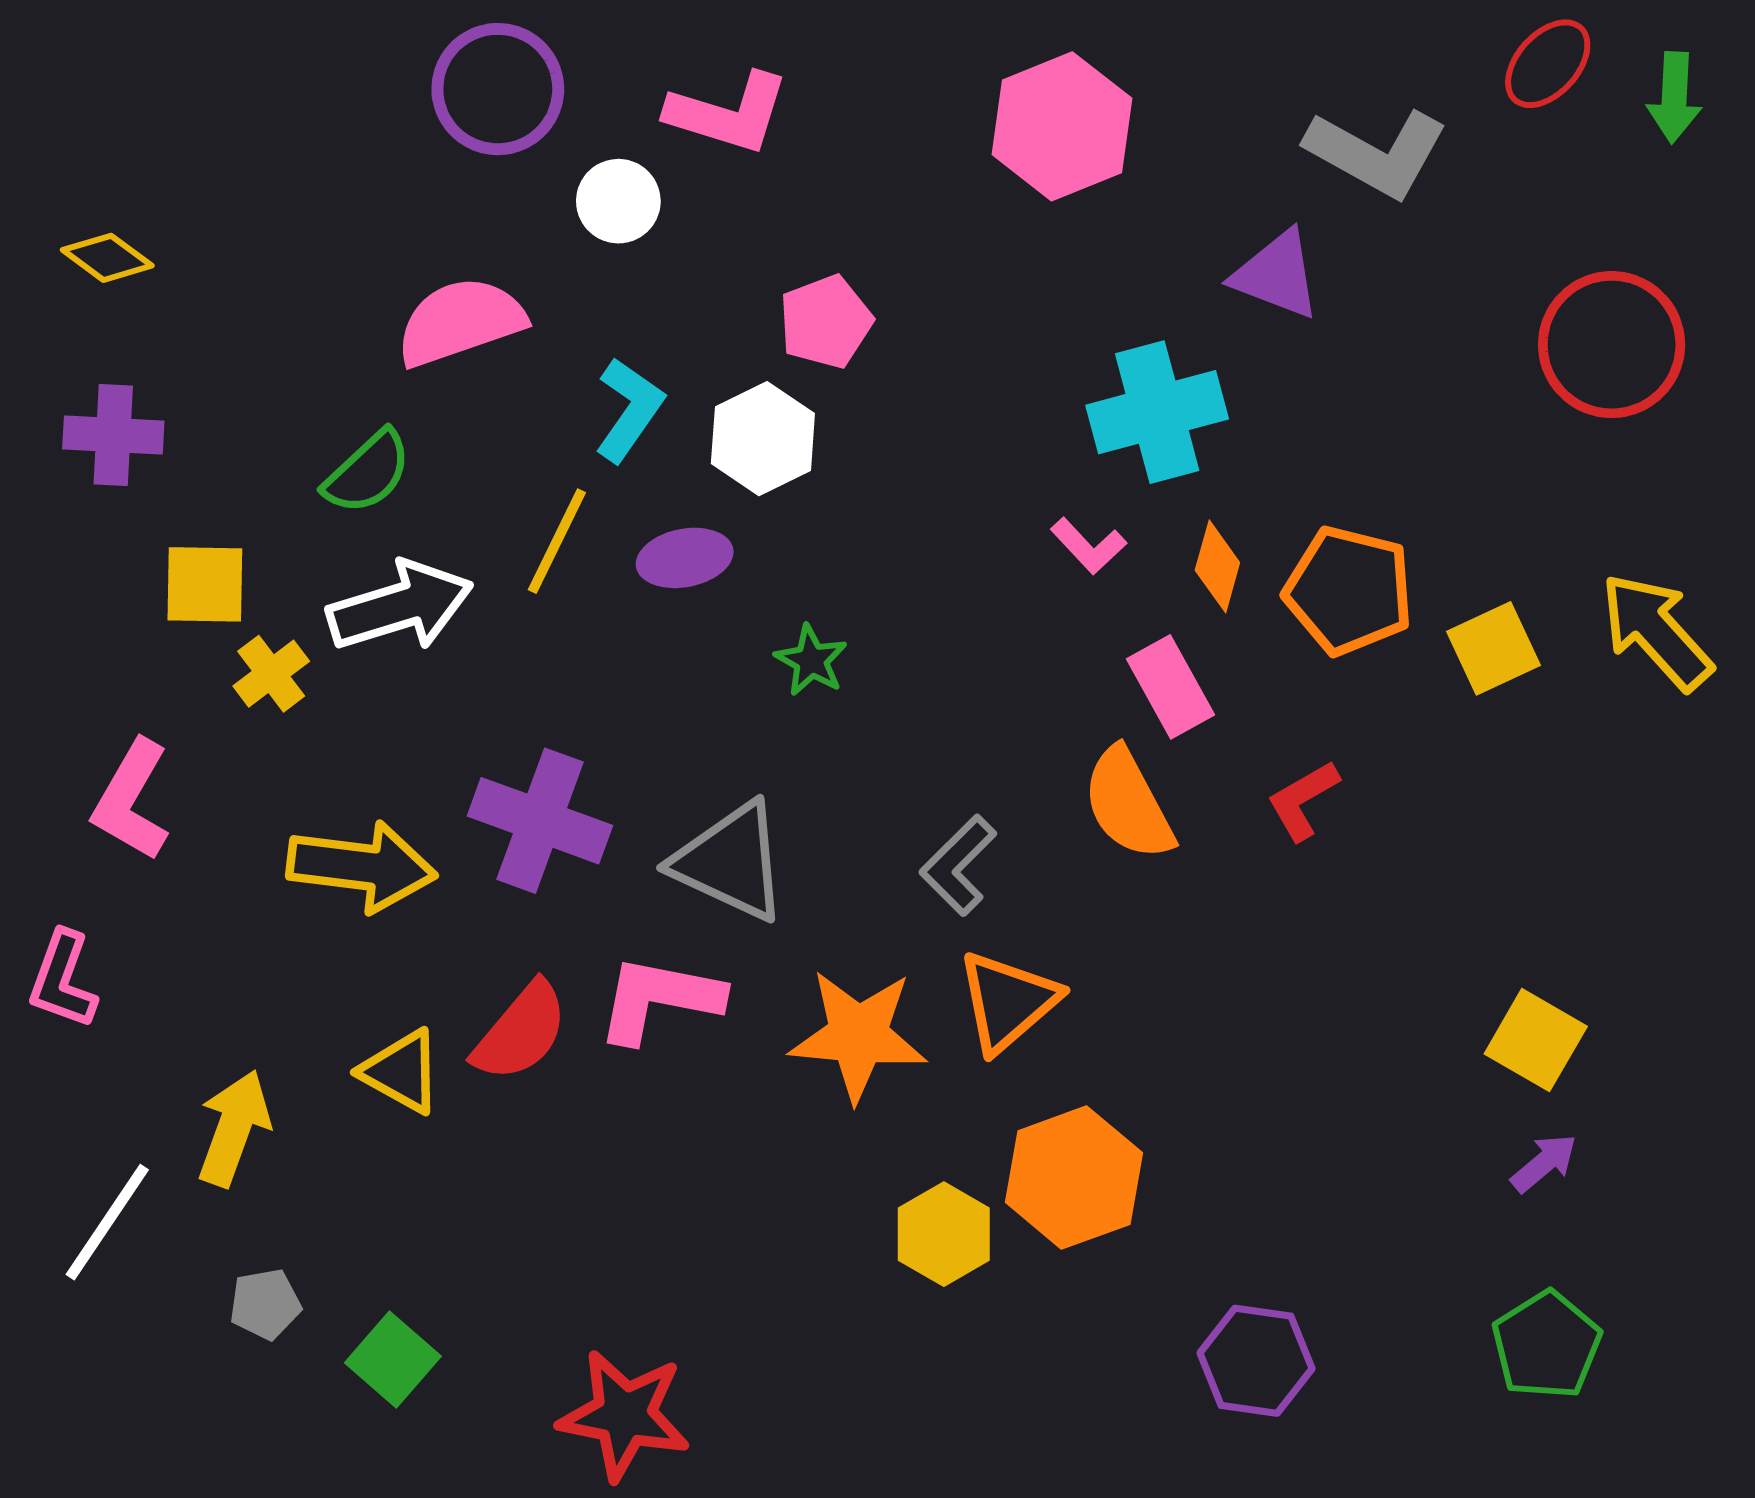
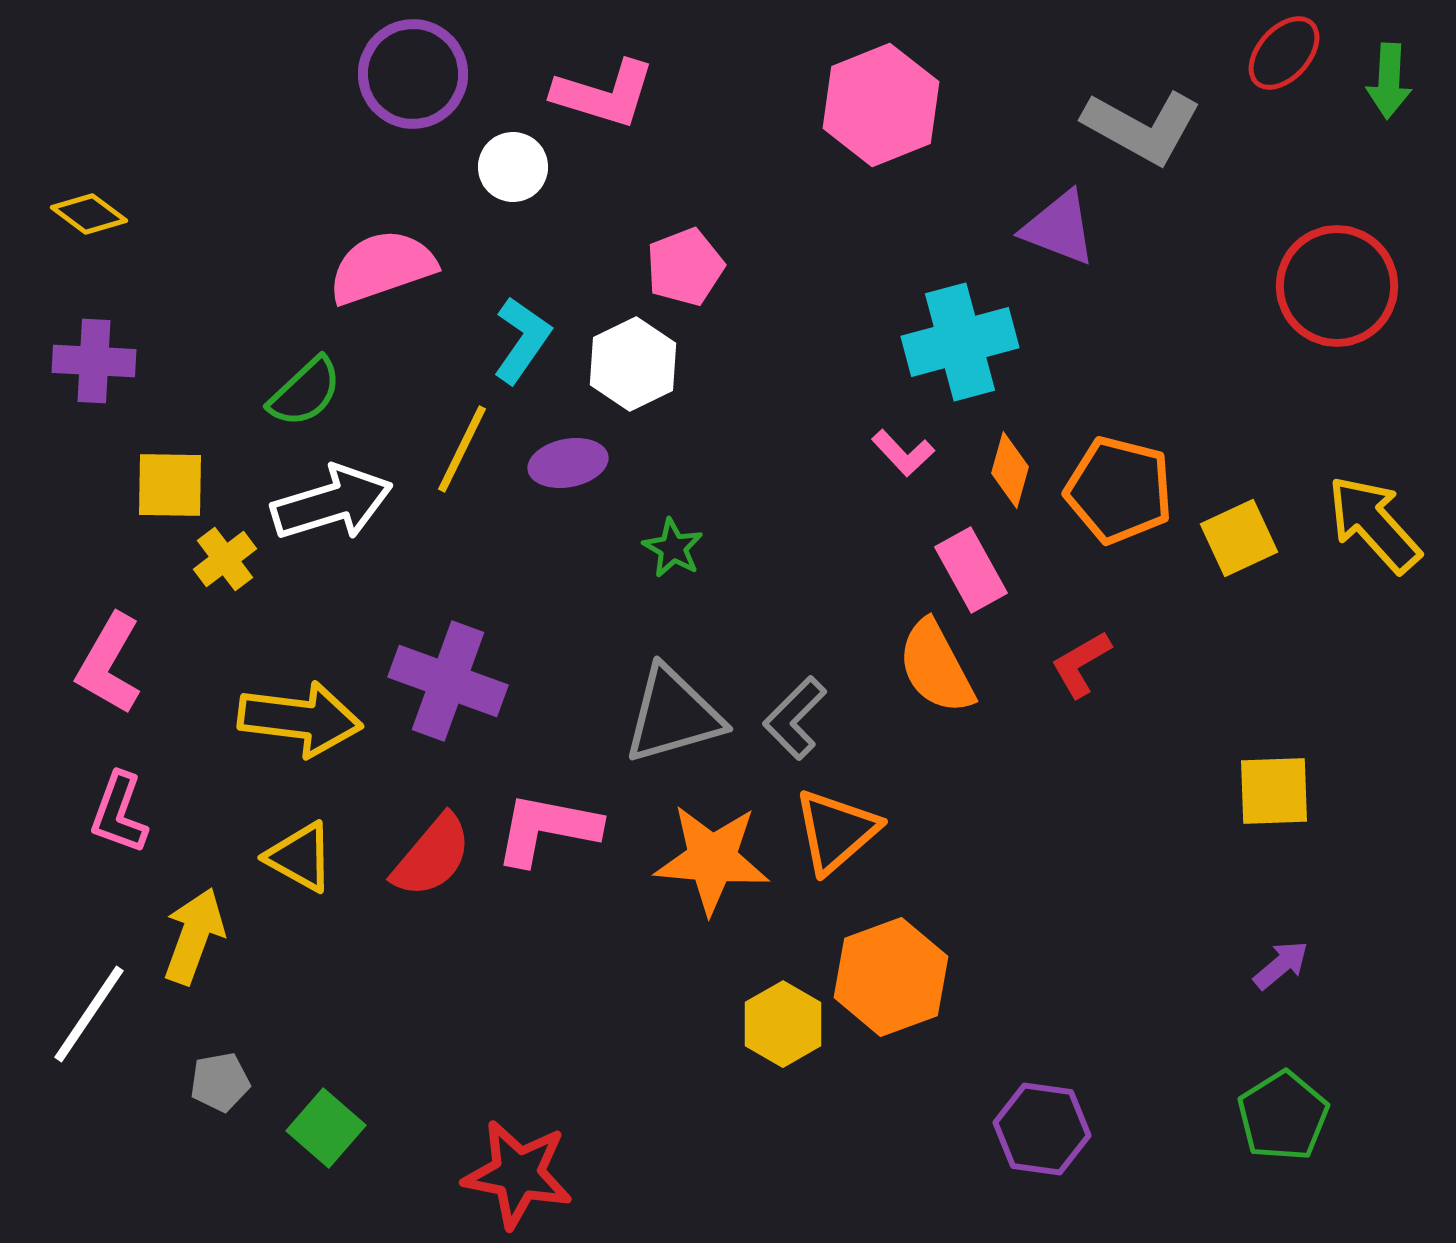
gray triangle: (730, 862) -> (673, 715), moved, turned -41
pink L-shape: (63, 980) -> (119, 813), moved
yellow square: (1536, 1040) -> (1274, 791), moved, turned -32
yellow triangle: (401, 1071) -> (300, 857), moved

